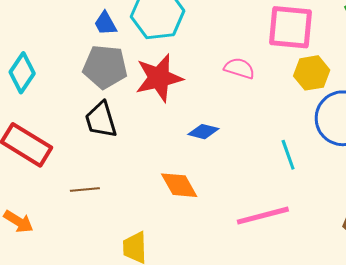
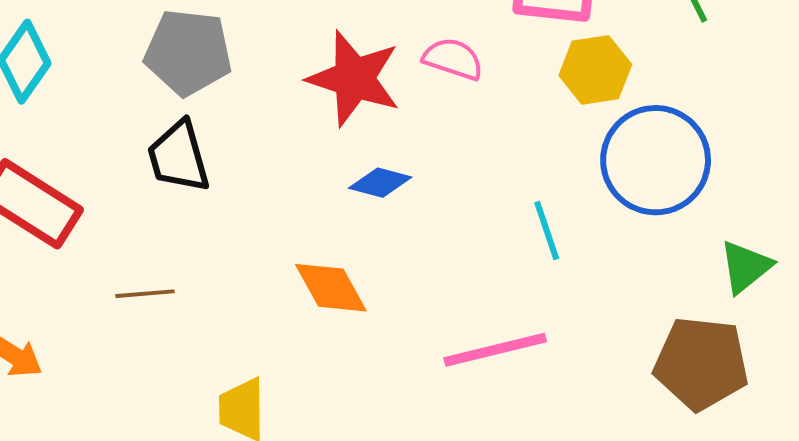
red star: (159, 78) -> (354, 78), moved, turned 30

